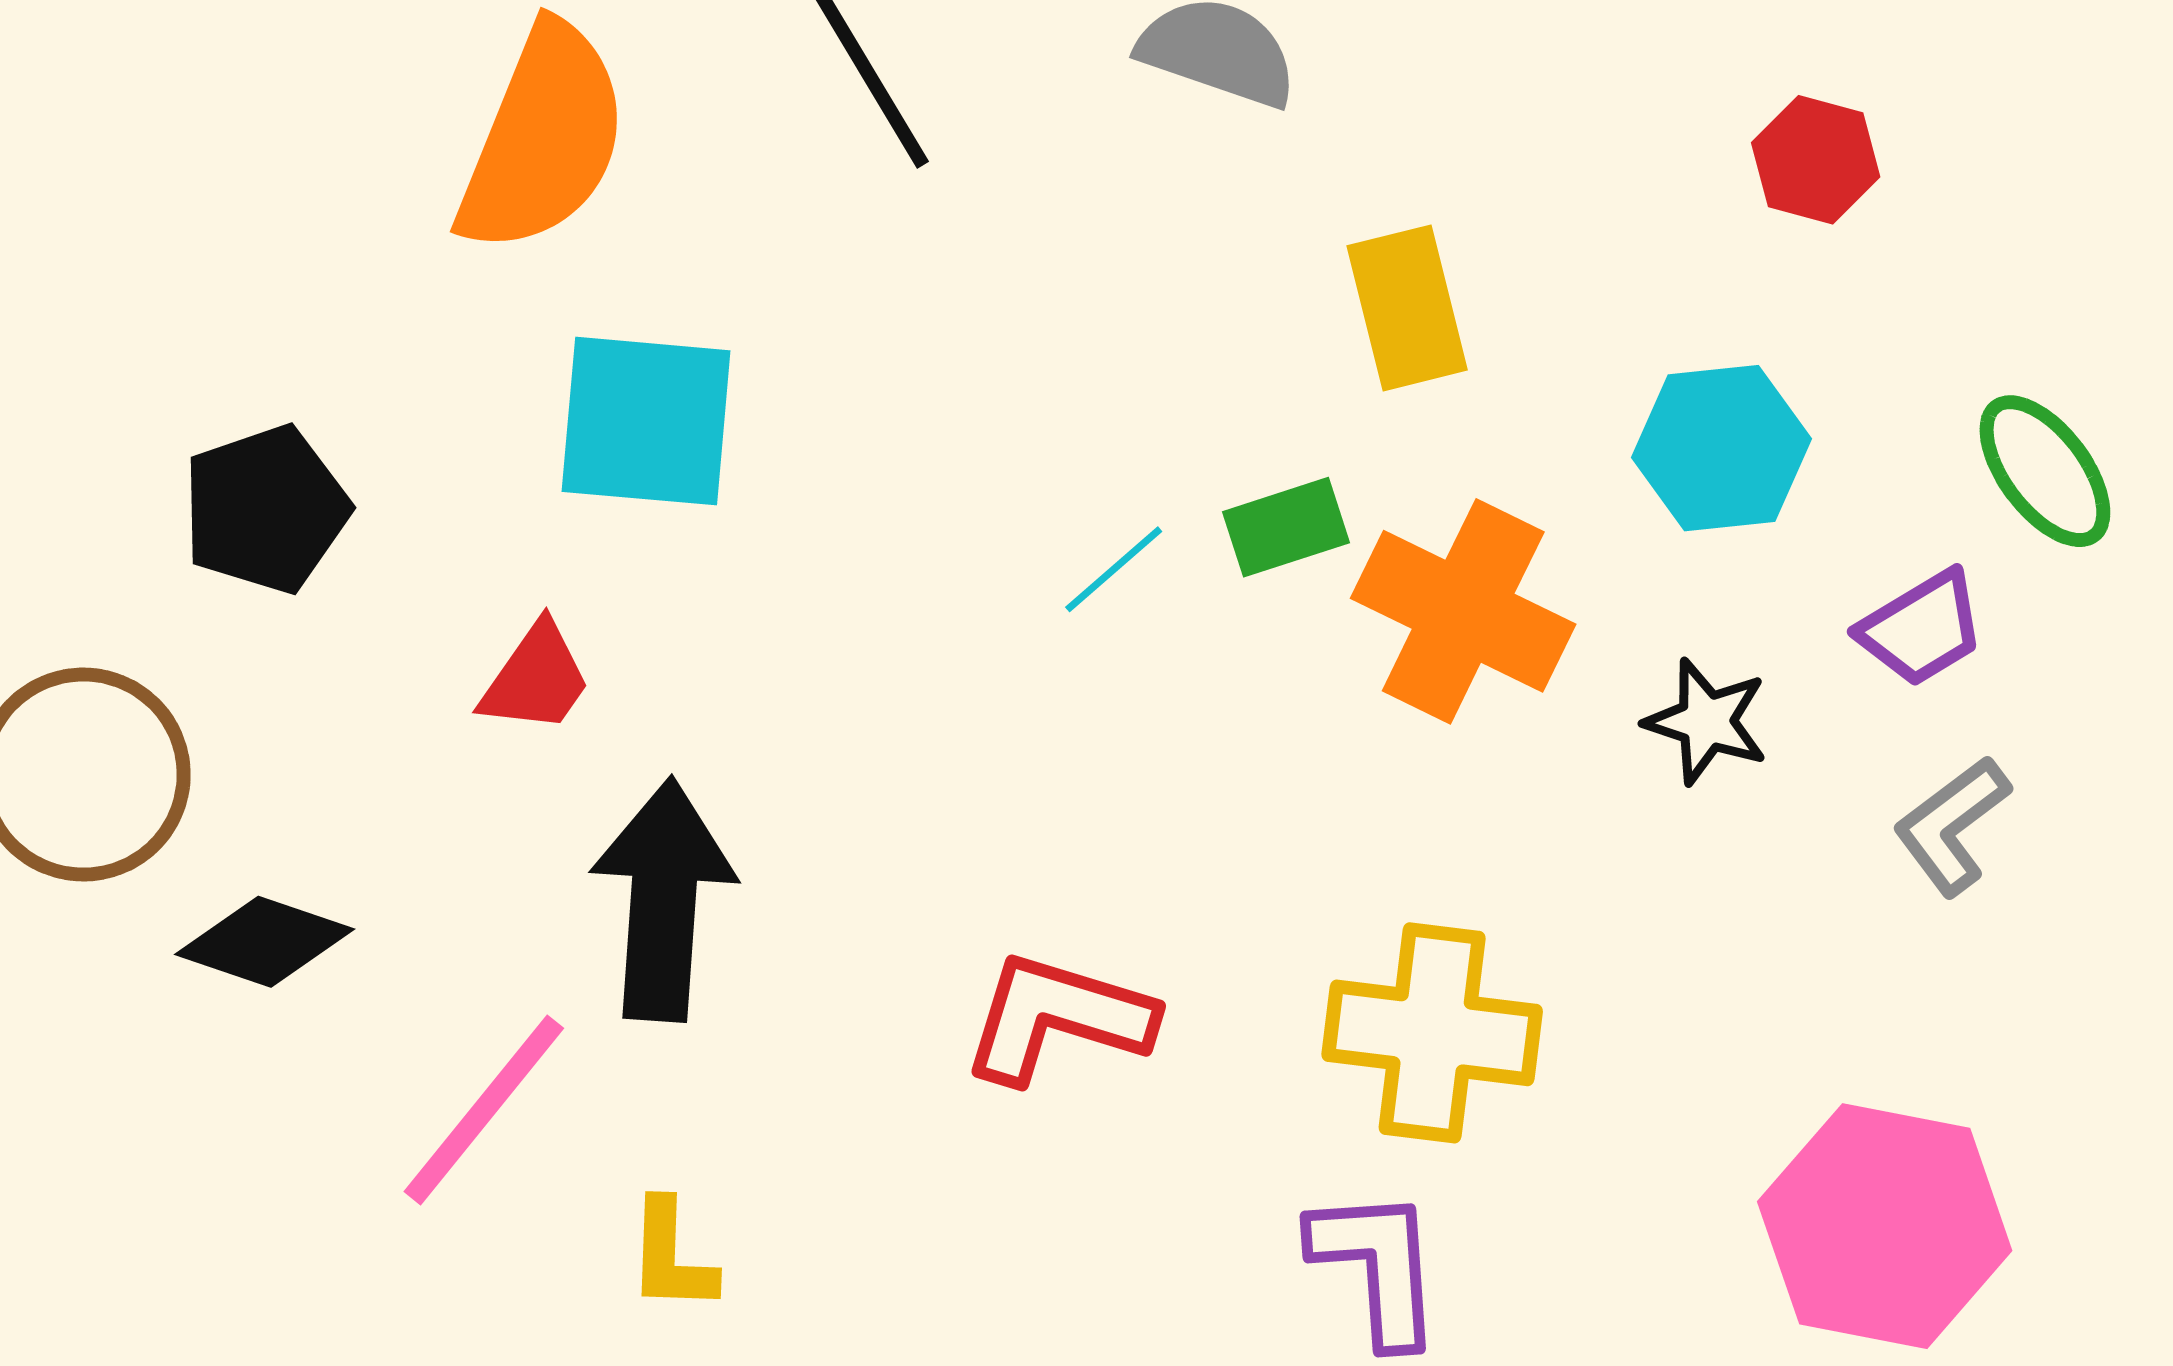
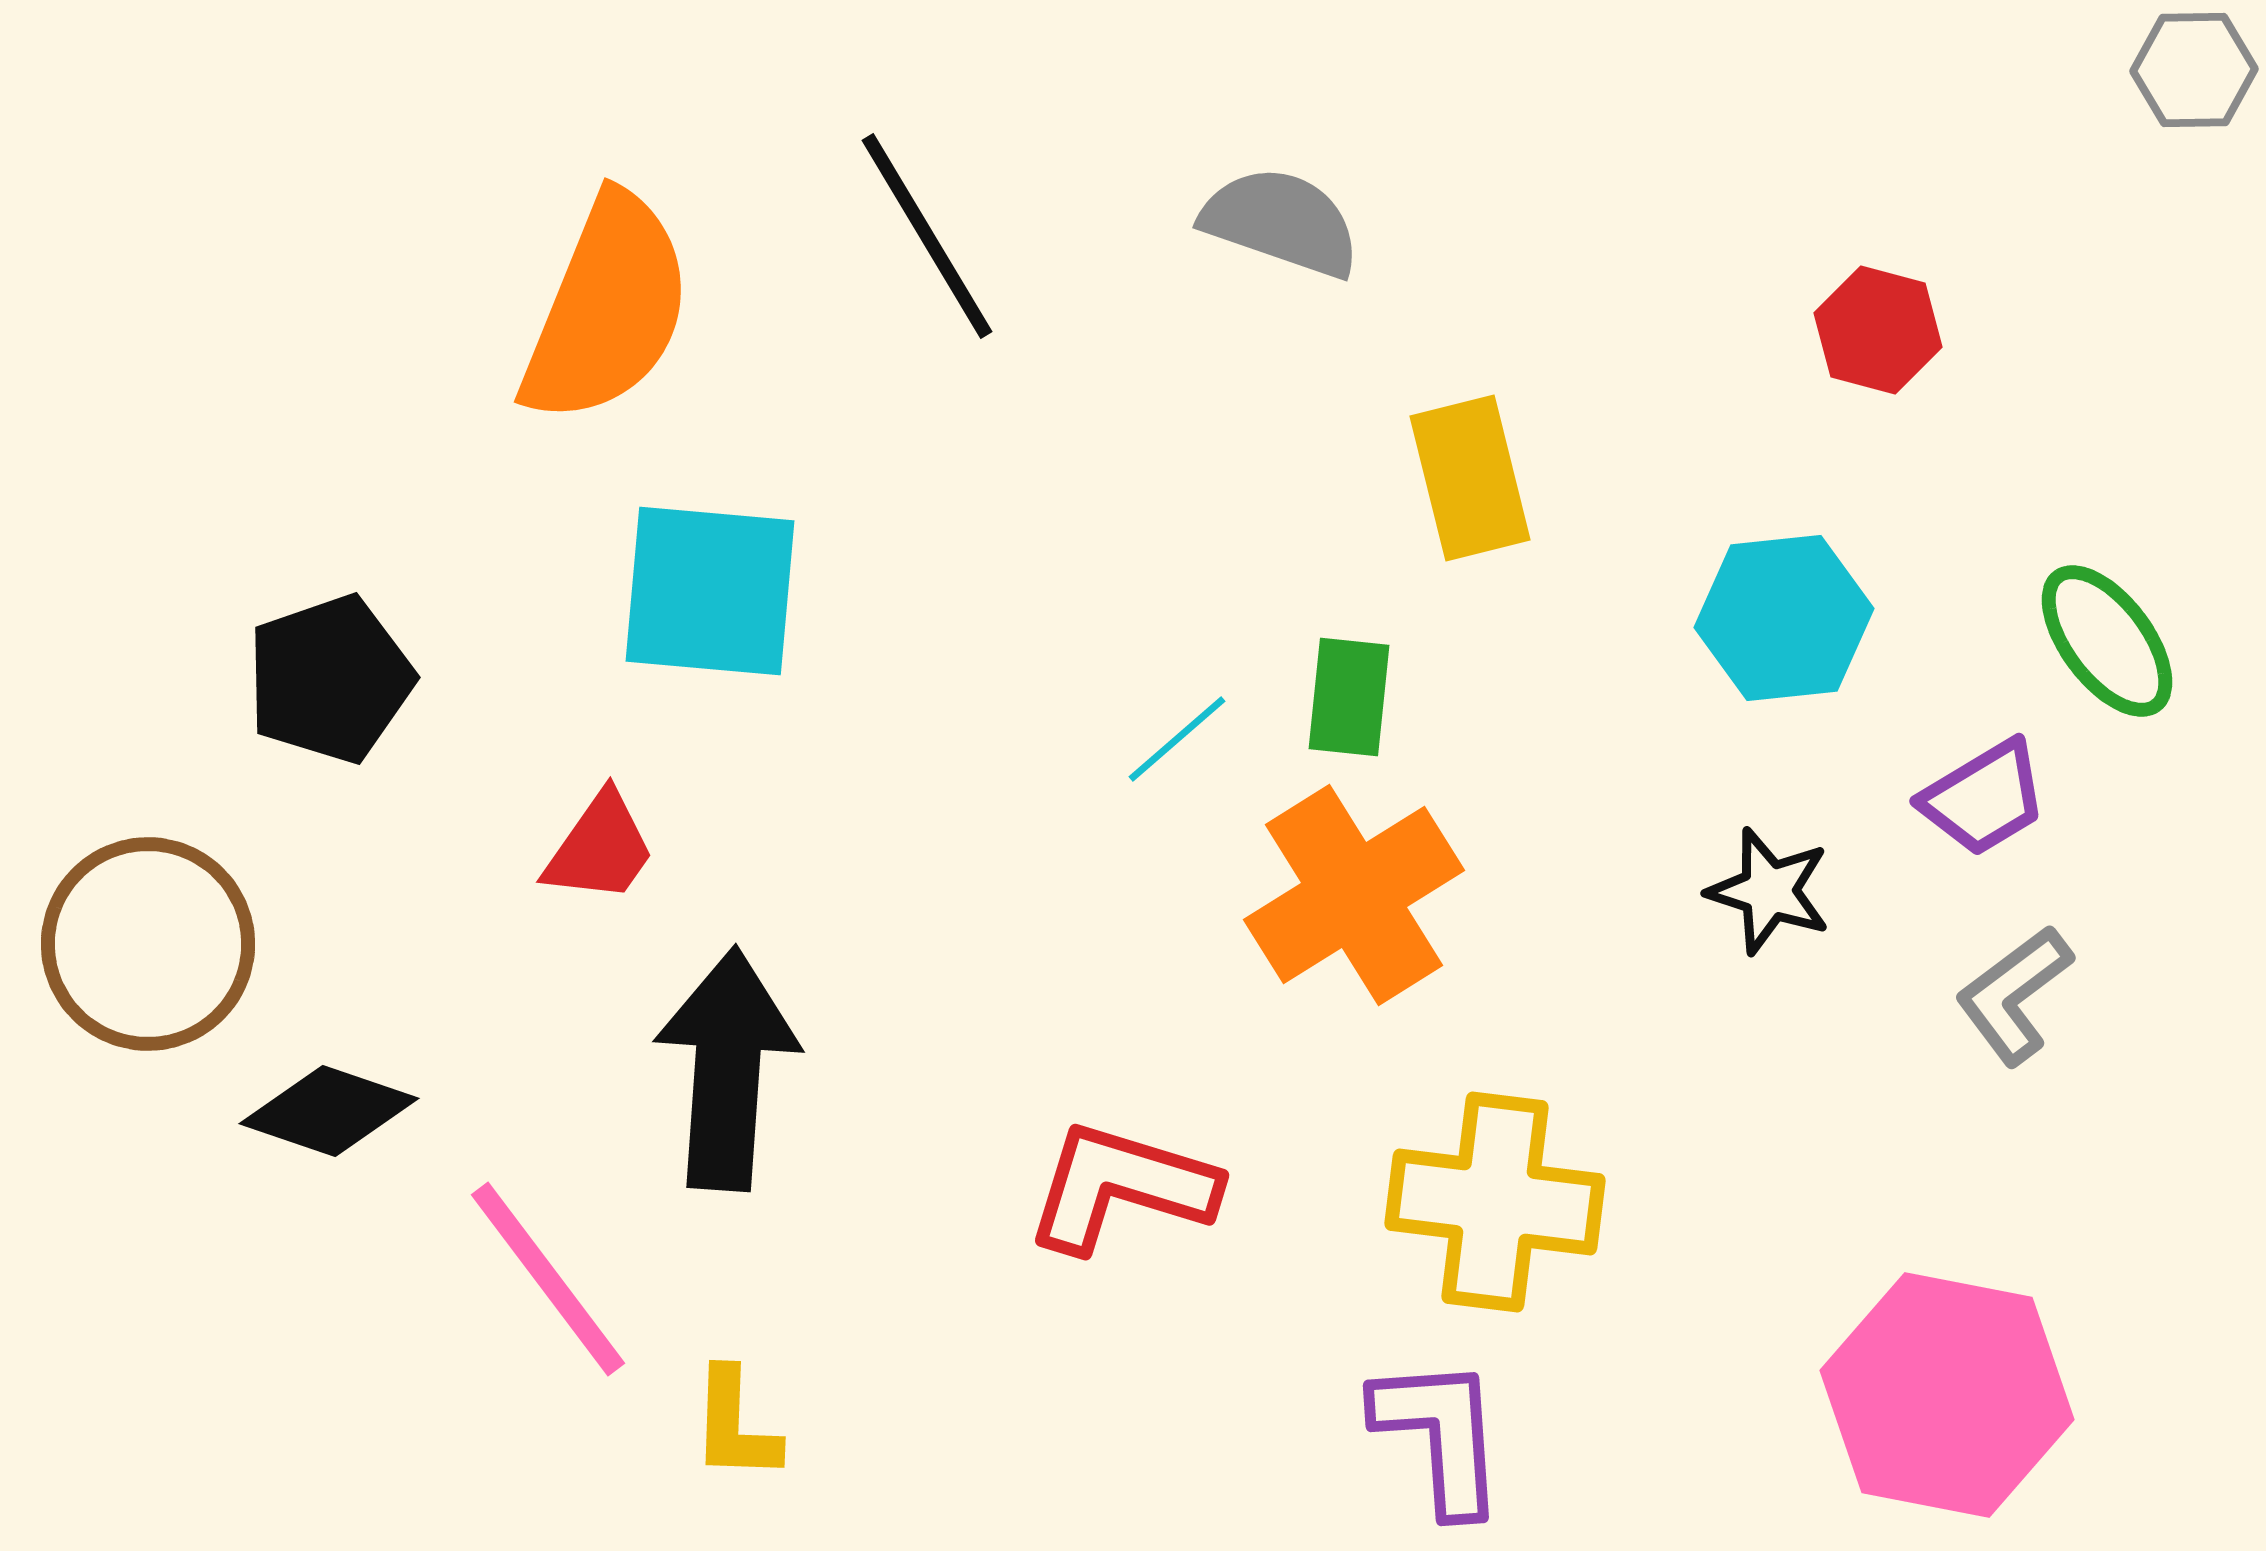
green rectangle: (1286, 527) -> (1349, 697), turned -66
orange cross: (1463, 611) -> (1354, 895), moved, turned 32
pink line: (484, 1110) -> (548, 1279), turned -76

